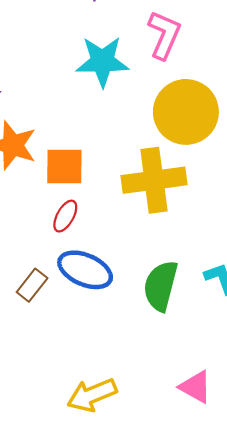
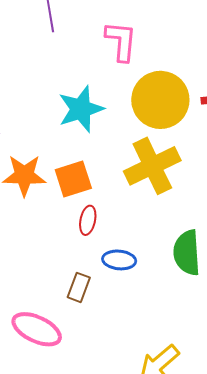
cyan star: (102, 61) -> (81, 109), moved
blue ellipse: (85, 270) -> (119, 260), size x0.7

